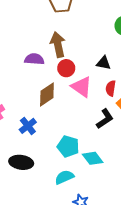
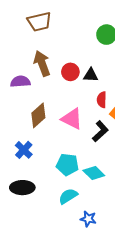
red circle: (66, 68) -> (70, 72), moved
pink triangle: (82, 87) -> (72, 119), moved

